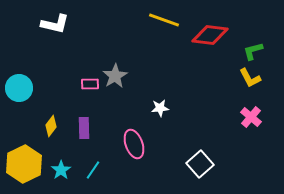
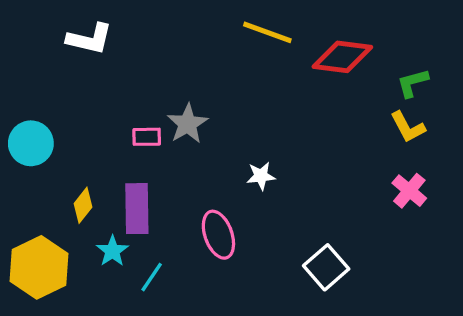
purple rectangle: (84, 128) -> (137, 209), size x1.4
cyan star: (61, 170) -> (112, 251), moved

